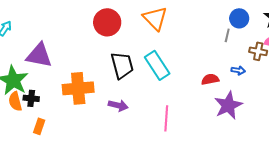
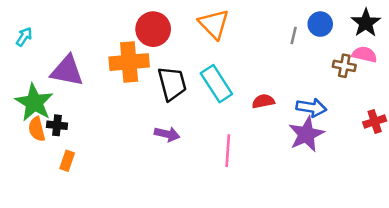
gray line: (227, 35) -> (294, 35), moved
blue arrow: (238, 70) -> (311, 108), moved, size x1.6
red semicircle: (210, 79) -> (263, 101), moved
orange cross: (78, 88) -> (129, 62), moved

